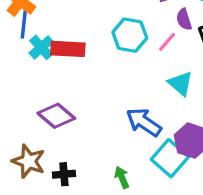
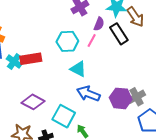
purple semicircle: (184, 19) -> (99, 24), turned -128
cyan triangle: (180, 83) -> (78, 69), moved
cyan square: (170, 158) -> (64, 116), moved

